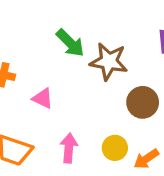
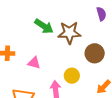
yellow circle: (115, 148) -> (72, 76), moved

